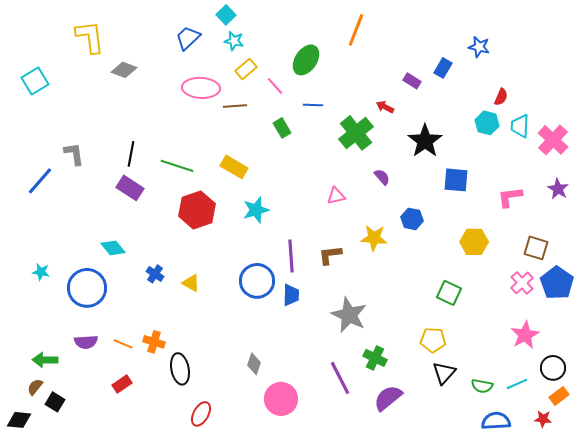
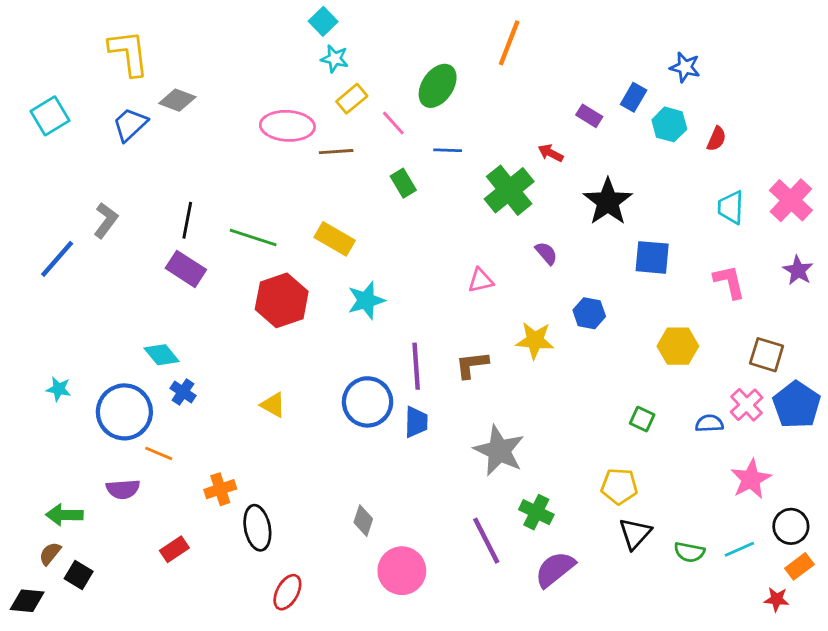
blue trapezoid: (188, 38) -> (130, 124), moved
cyan hexagon: (487, 123) -> (669, 124), moved
cyan trapezoid: (520, 126) -> (731, 207), moved
gray L-shape: (74, 154) -> (106, 220), turned 45
pink L-shape: (510, 197) -> (729, 282), turned 84
blue cross: (155, 274) -> (183, 392), moved
green square: (449, 293) -> (642, 419), size x0.7
orange cross: (154, 342) -> (220, 489), turned -35
orange line: (123, 344) -> (159, 453), moved
blue semicircle: (496, 421) -> (709, 423), moved, size x0.7

